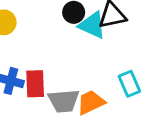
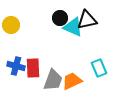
gray trapezoid: (64, 101) -> (53, 80), turned -65

